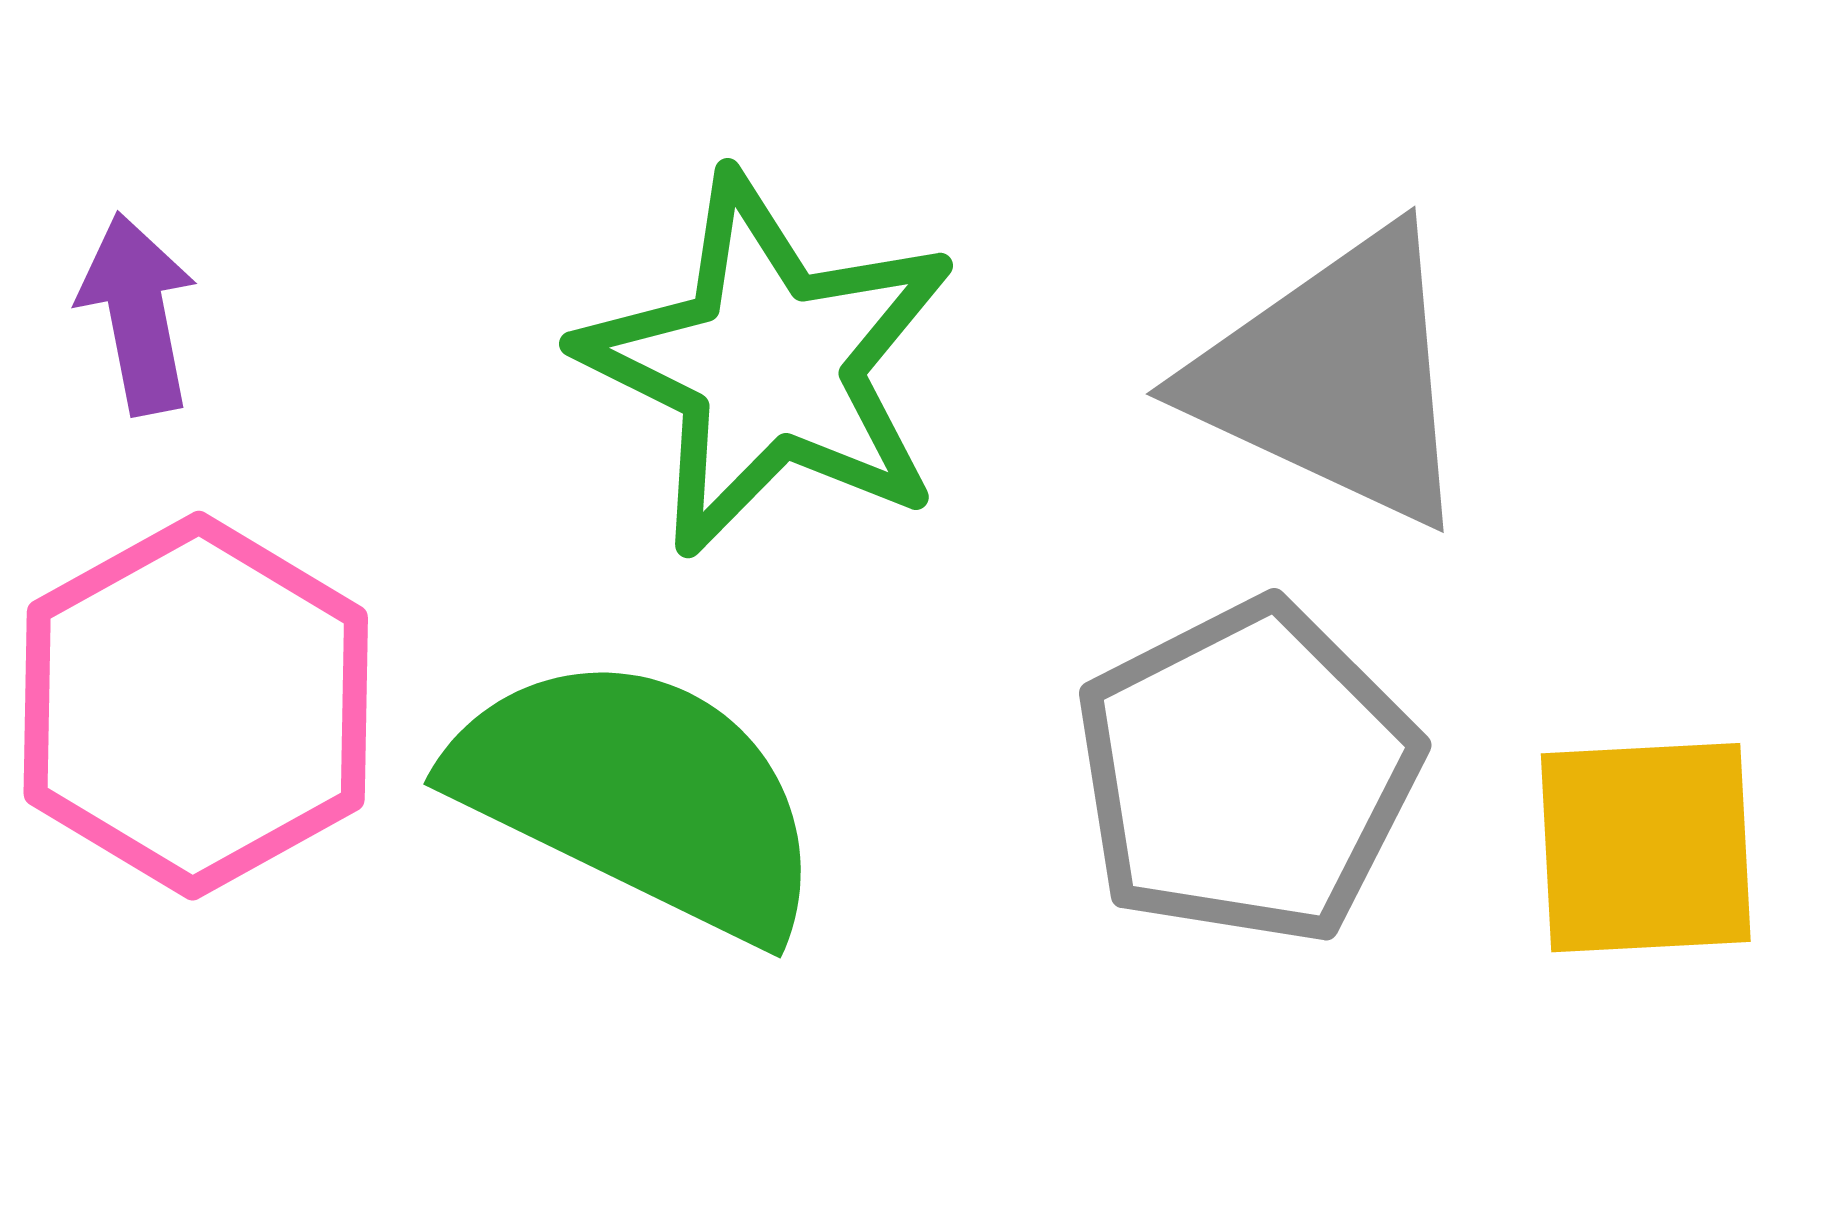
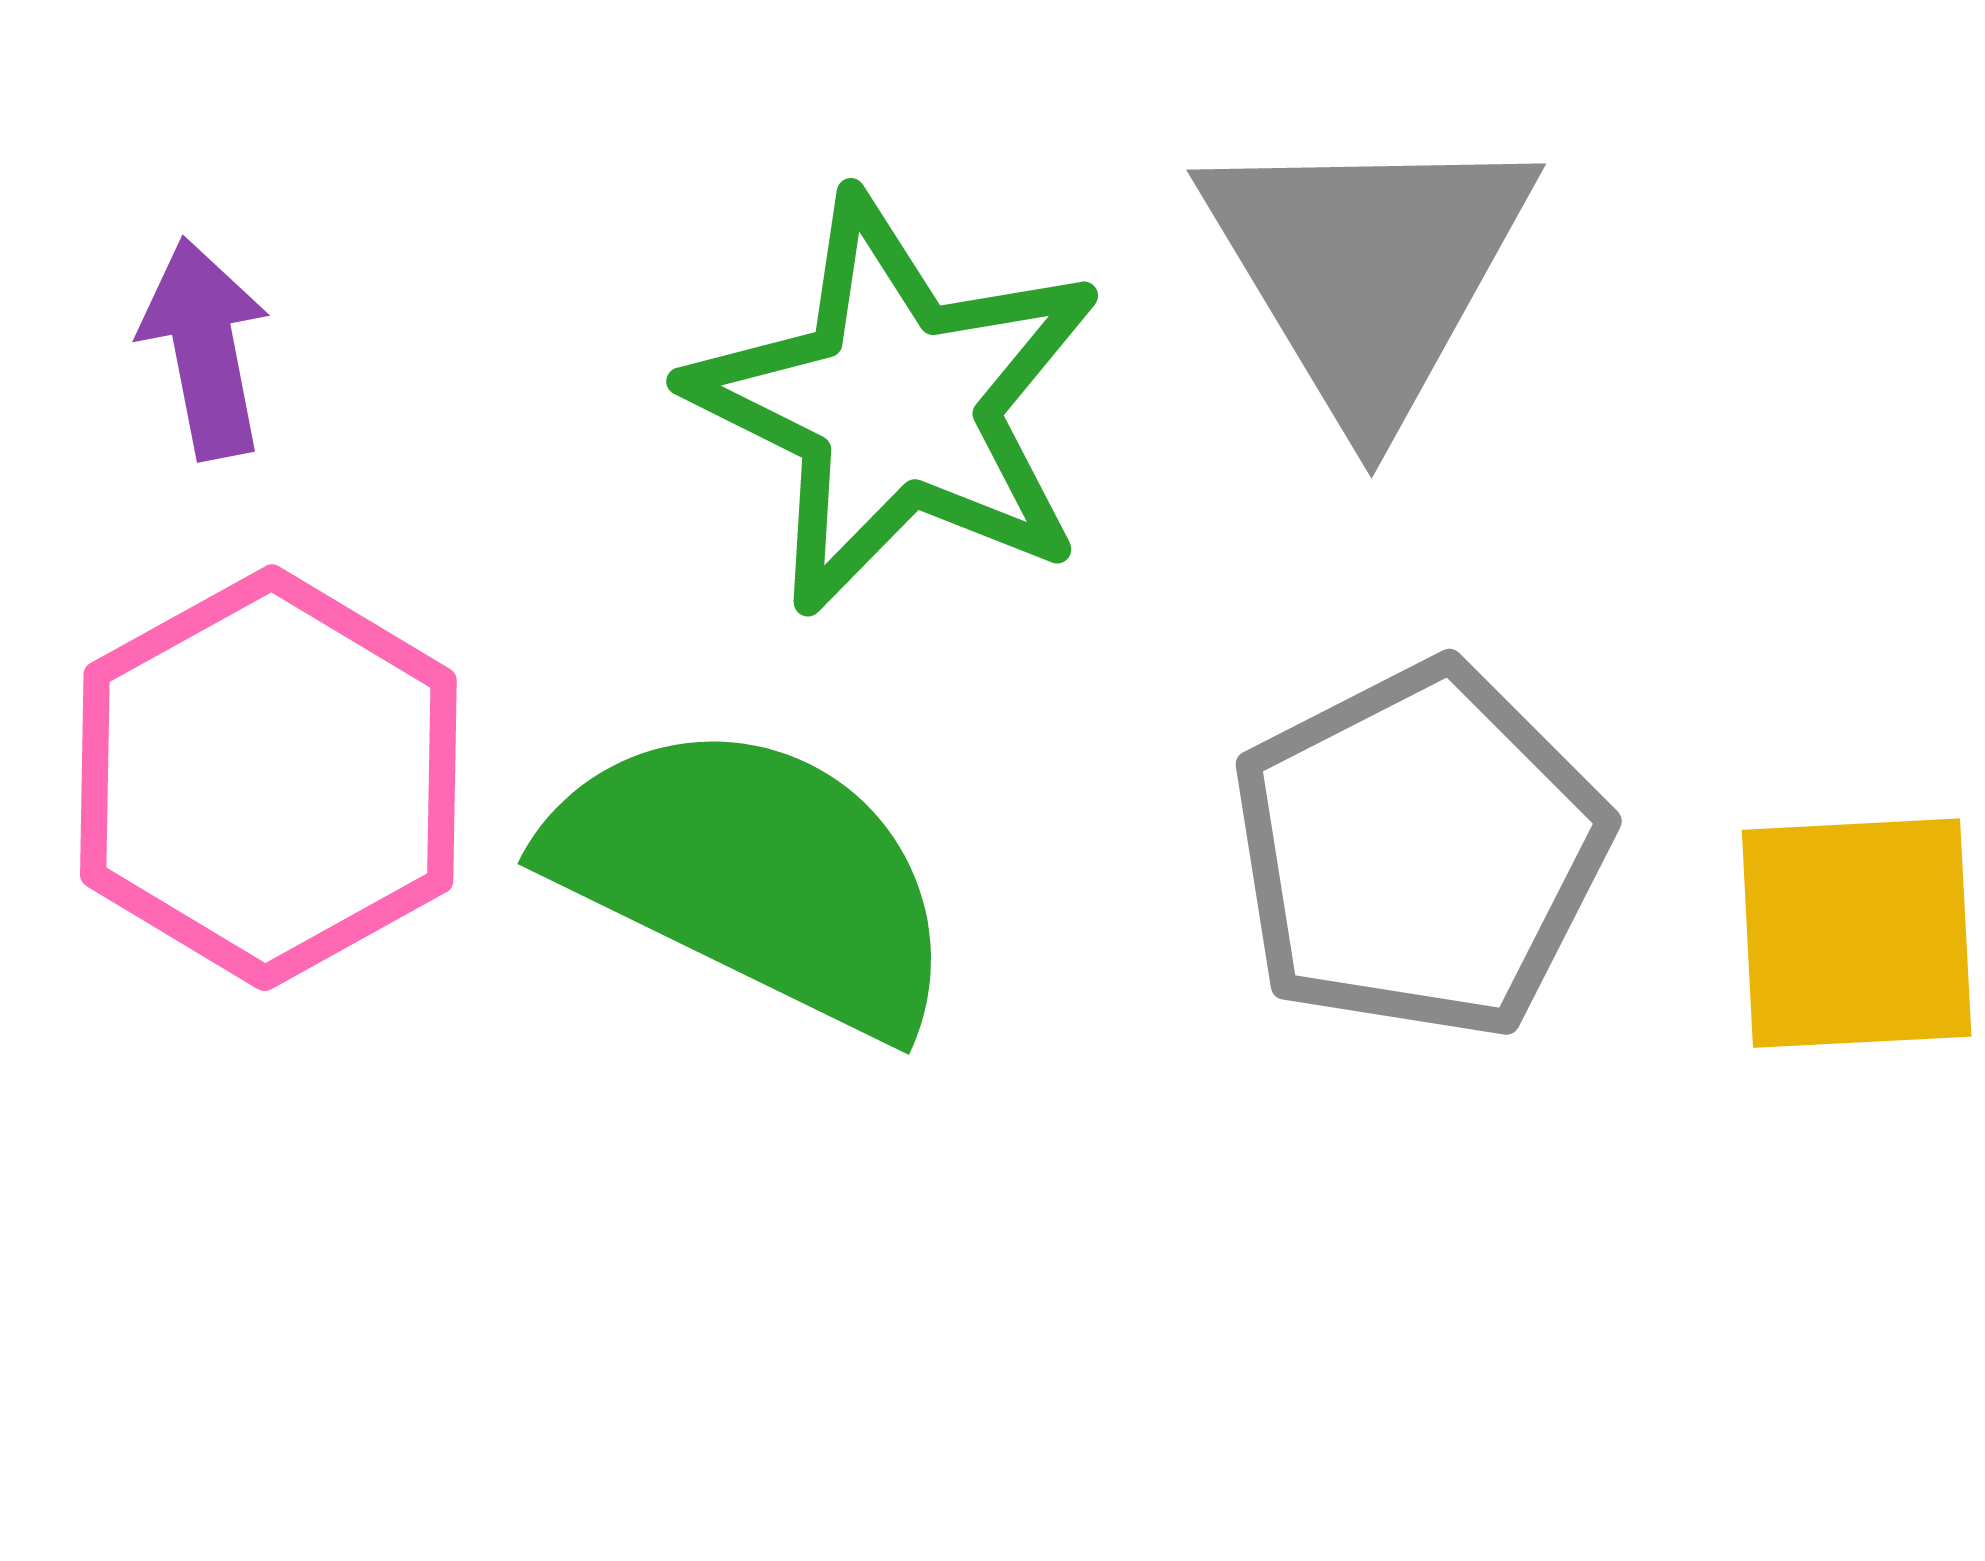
gray triangle: (1335, 378) -> (1368, 271), moved, turned 34

